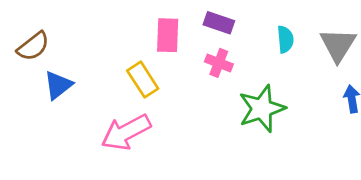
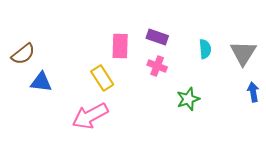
blue triangle: (58, 85) -> (41, 82), turned 45
green star: (262, 109) -> (188, 99), size x0.7

